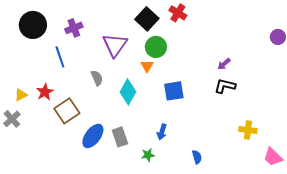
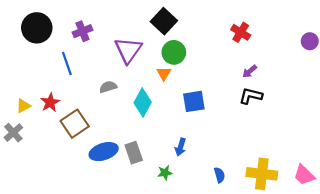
red cross: (178, 13) -> (241, 32), moved
gray semicircle: (97, 78) -> (108, 87), turned -84
yellow cross: (248, 130) -> (262, 174), moved, size x1.5
blue ellipse: (93, 136) -> (104, 152), turned 35

